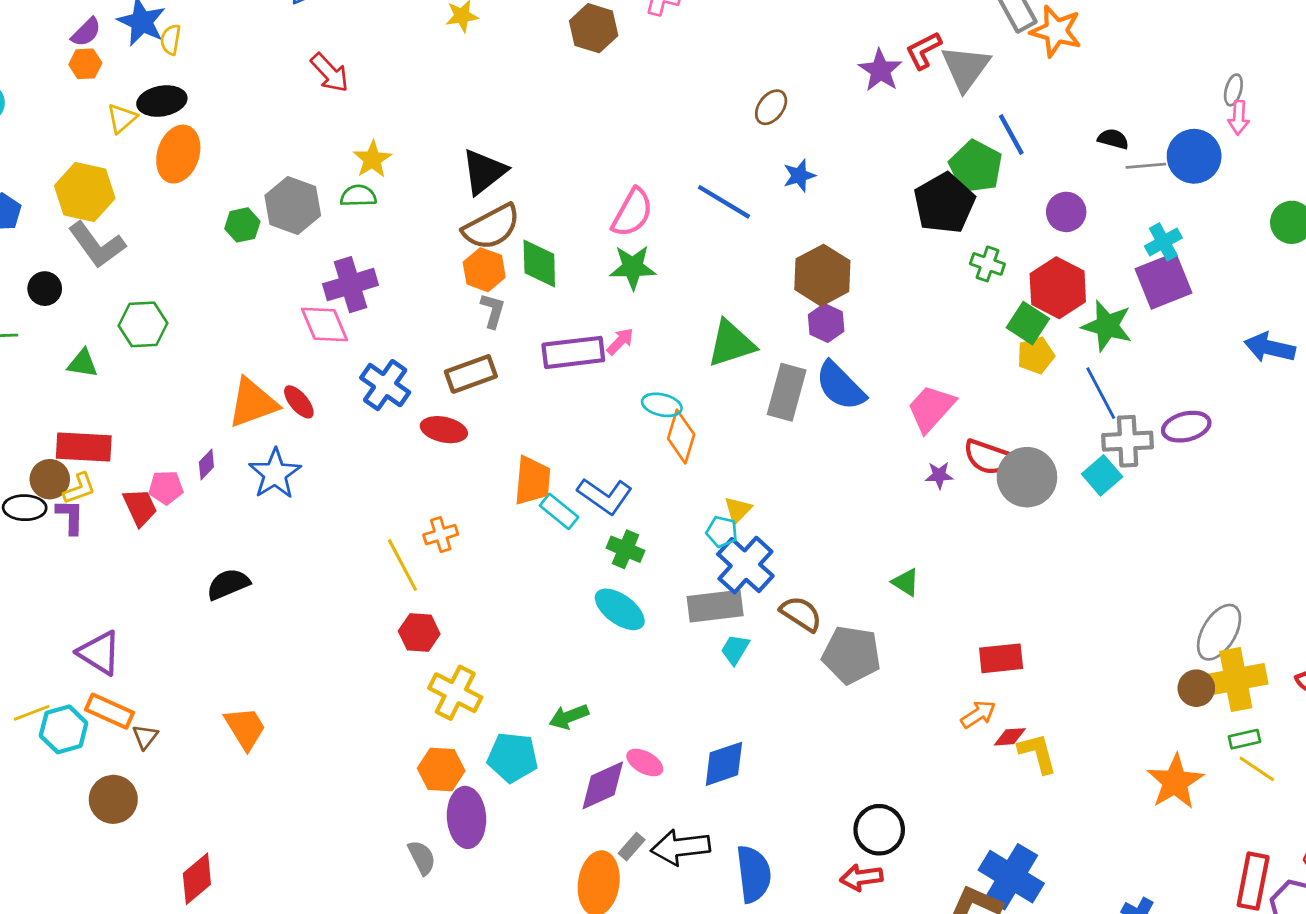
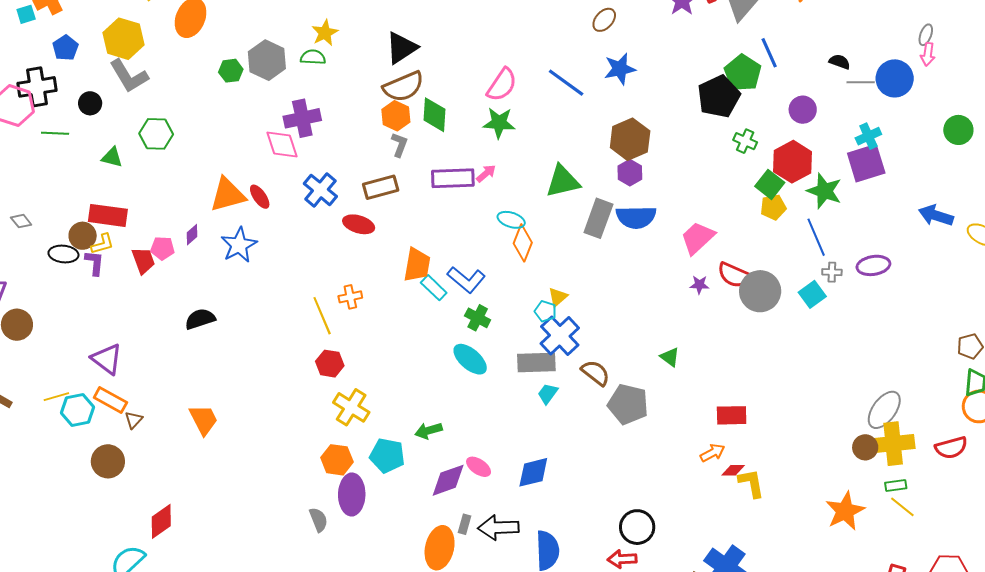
blue star: (799, 176) -> (620, 69), size x1.4
blue semicircle: (840, 386) -> (636, 217), turned -51
gray cross: (1128, 441) -> (832, 272), size x0.6
gray rectangle: (632, 847) -> (464, 524), turned -30

